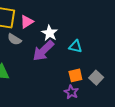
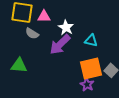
pink triangle: (27, 22) -> (44, 16), turned 32
orange square: (75, 75) -> (91, 68), size x1.6

